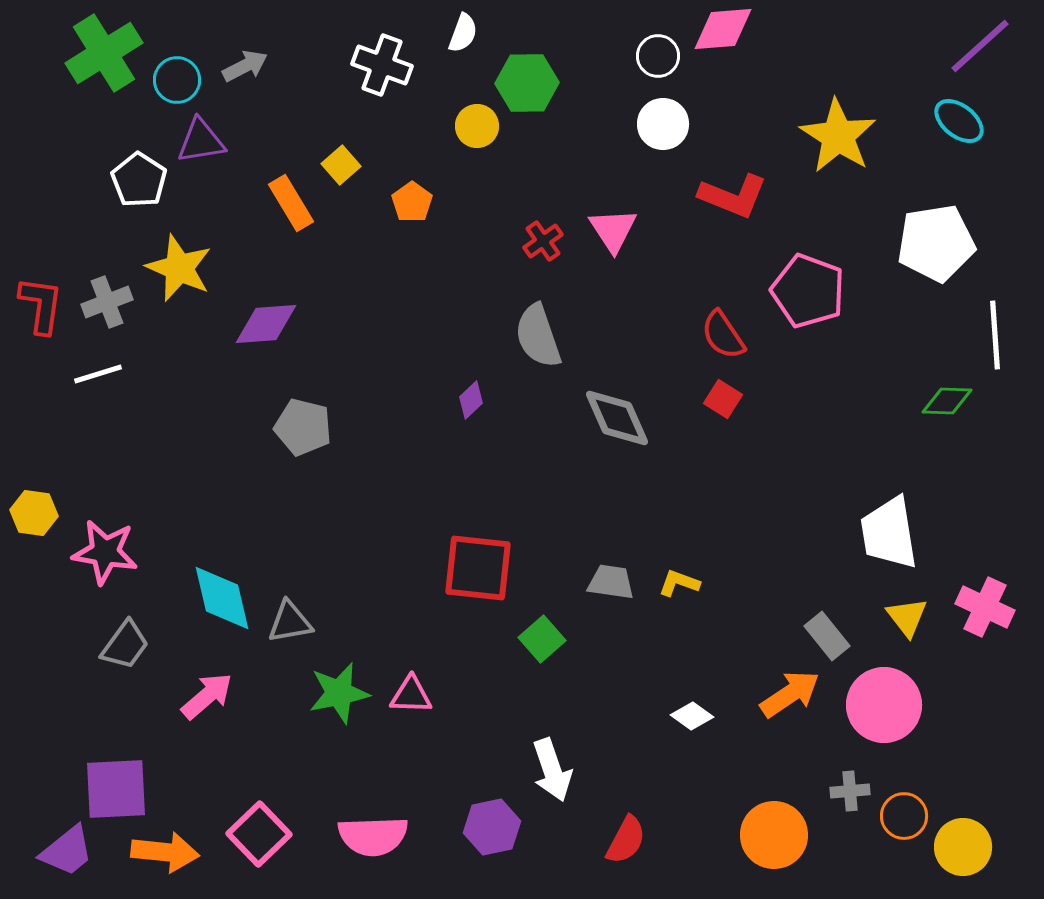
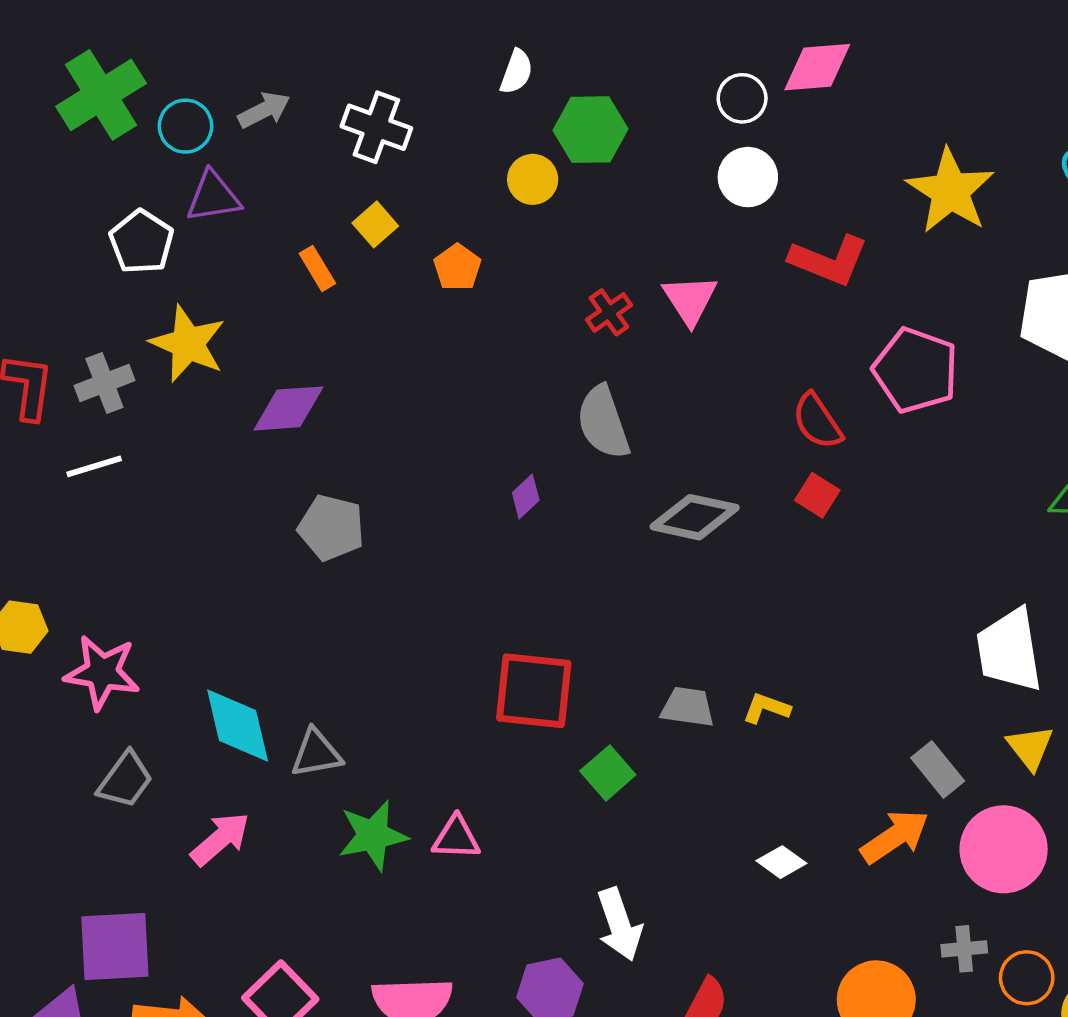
white cross: (382, 65) -> (376, 127), moved
orange rectangle: (291, 203) -> (317, 268), size x0.7
gray diamond: (617, 418) -> (695, 517), turned -54

